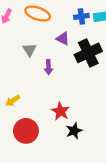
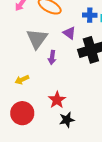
gray triangle: (30, 50) -> (37, 39), size x1.6
yellow arrow: (13, 101) -> (22, 80), moved

